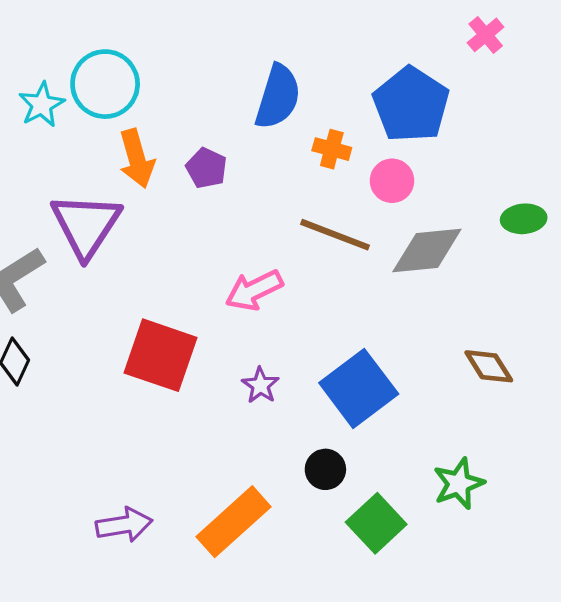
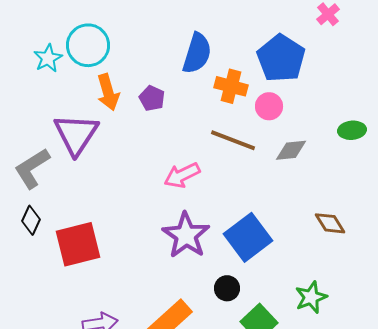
orange cross: (332, 149) -> (231, 86), size x1.4
gray diamond: (427, 251) -> (291, 150), size x0.7
red square: (161, 355) -> (78, 244), moved, turned -33
purple star: (260, 385) -> (186, 235), size x2.0

